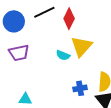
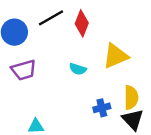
yellow triangle: (81, 46) -> (116, 56), moved, turned 30

